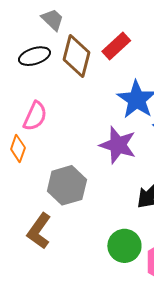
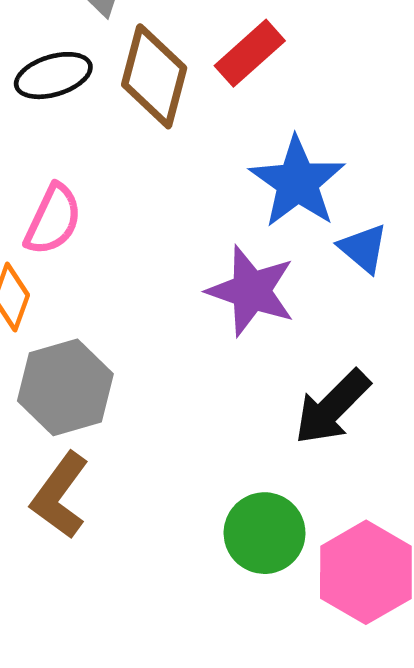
gray hexagon: (67, 185) -> (65, 387), moved

